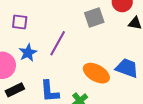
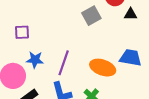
purple line: (58, 43) -> (64, 63), moved
blue star: (28, 53) -> (35, 60), turned -30

